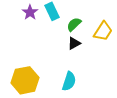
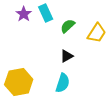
black triangle: (74, 43) -> (67, 56), moved

